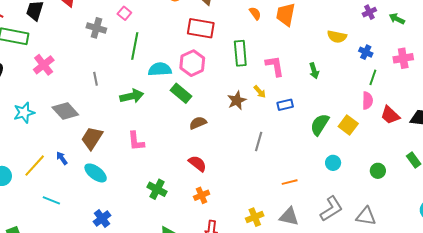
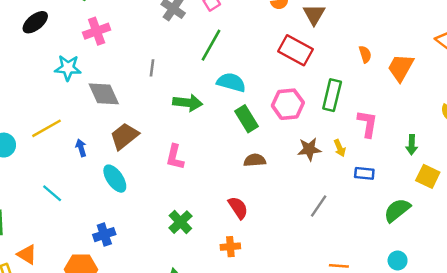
pink hexagon: (192, 63) -> (288, 104), moved
cyan star: (24, 113) -> (68, 68), moved
yellow square: (348, 125) -> (428, 176), moved, turned -30
yellow line: (35, 166) -> (47, 128), moved

